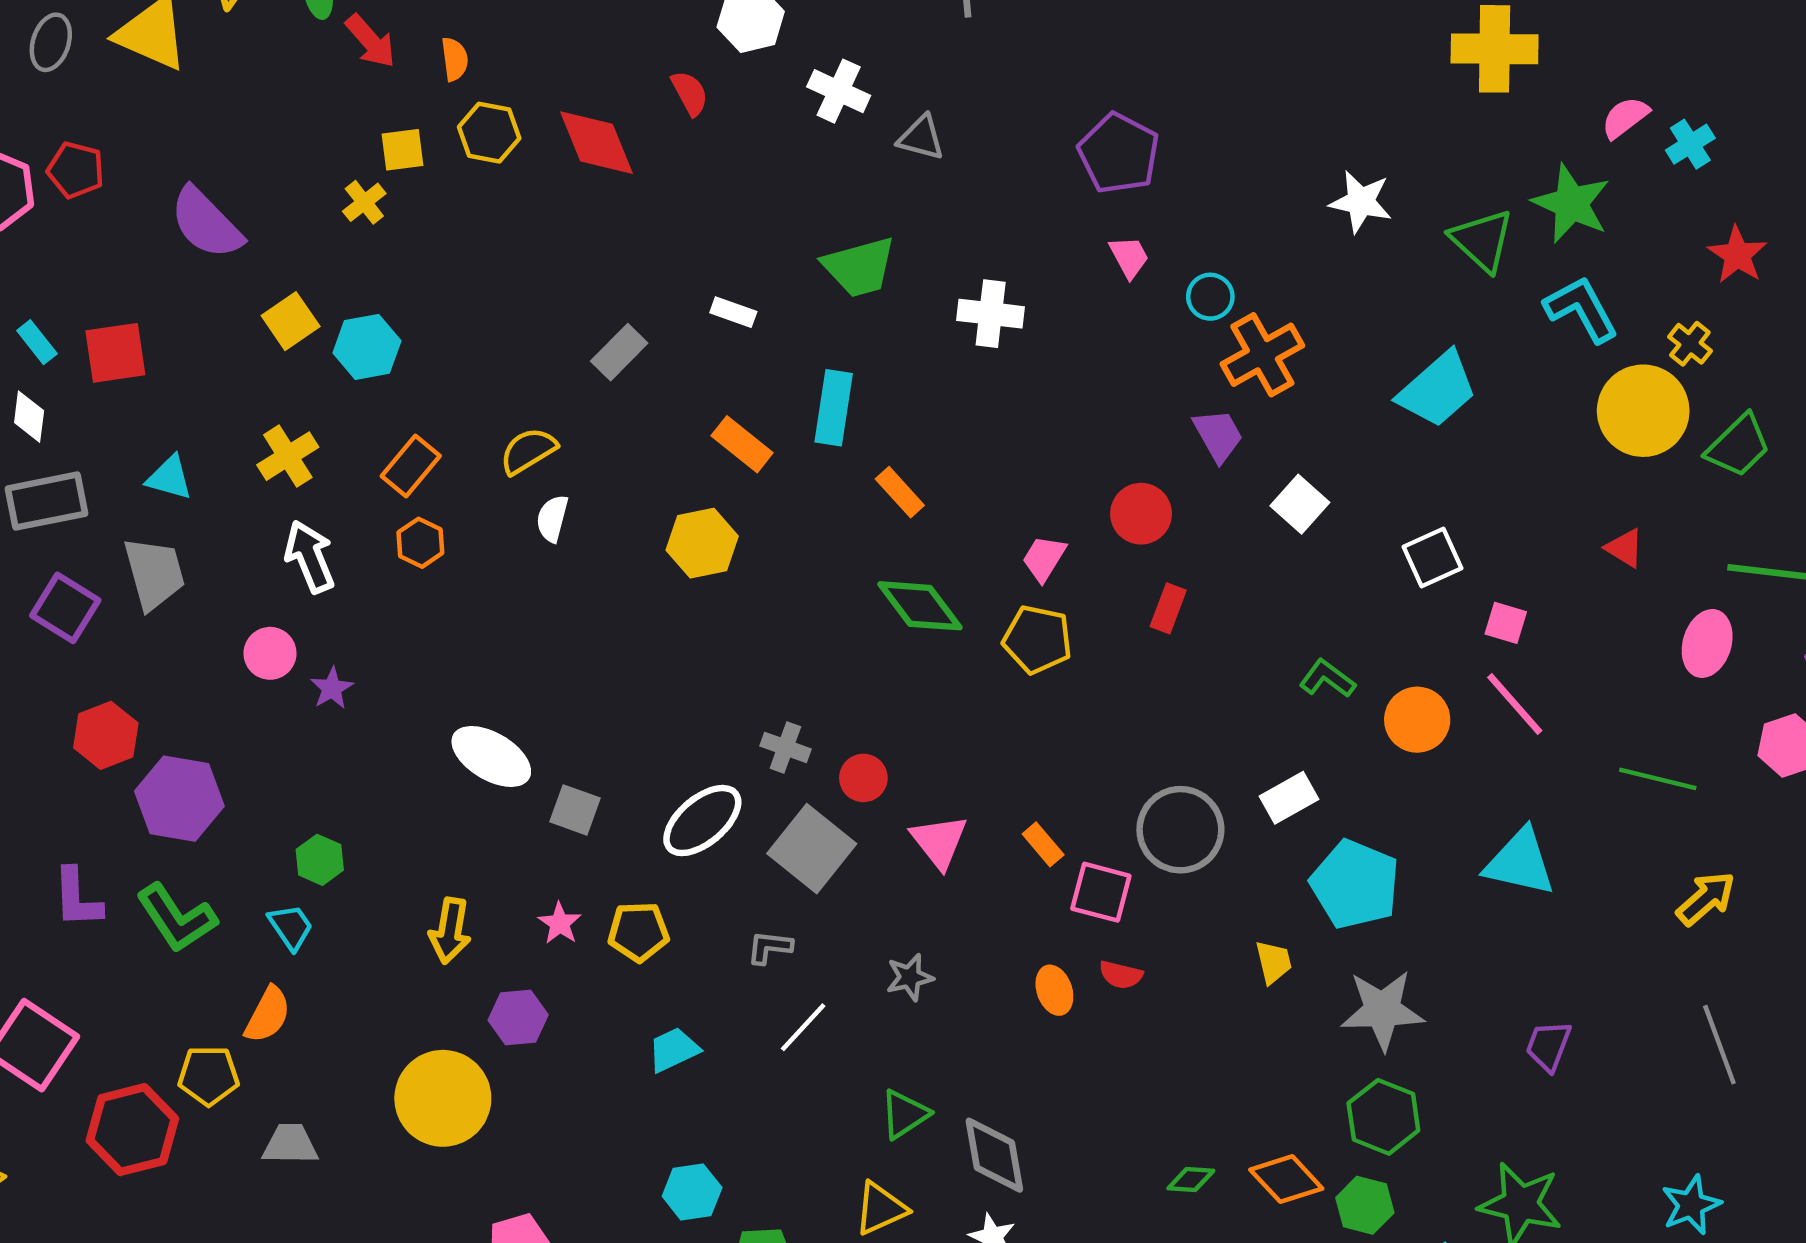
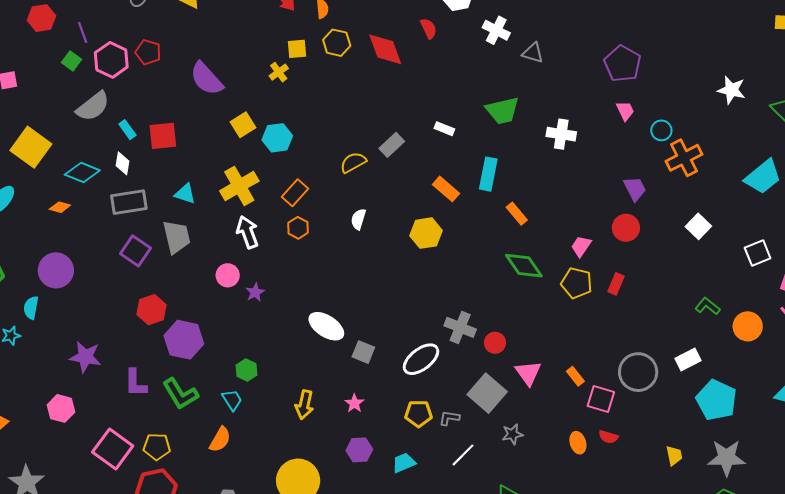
purple trapezoid: (1218, 435) -> (635, 189), moved
yellow semicircle: (528, 451) -> (353, 162), moved
yellow cross: (288, 456) -> (239, 186), size x1.4
red rectangle: (1168, 608) -> (616, 284), moved
gray cross: (785, 747) -> (460, 327), size x1.4
gray square: (812, 849) -> (487, 393), moved
yellow pentagon: (638, 932) -> (419, 414), moved
yellow trapezoid: (1273, 962) -> (674, 456), moved
purple hexagon: (518, 1018) -> (359, 450), moved
yellow pentagon: (208, 1076) -> (157, 447), moved

